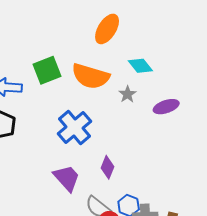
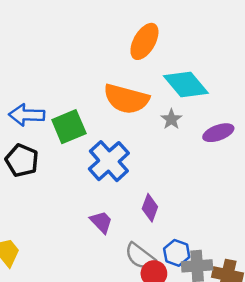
cyan diamond: (140, 66) -> (186, 85), size x1.5
green square: (47, 70) -> (69, 127), moved
purple trapezoid: (67, 178) -> (101, 222), size x0.7

